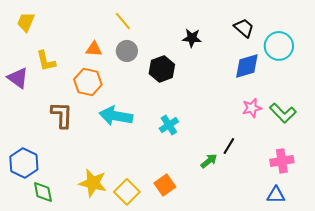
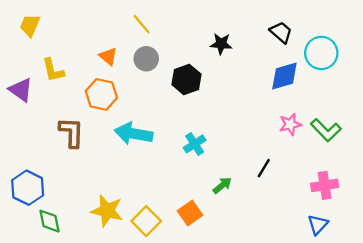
orange triangle: (94, 49) -> (108, 56), turned 36
green arrow: (209, 161) -> (222, 185), moved
blue triangle: (276, 195) -> (318, 225), turned -48

